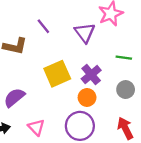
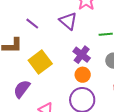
yellow square: (57, 74) -> (40, 62), moved

